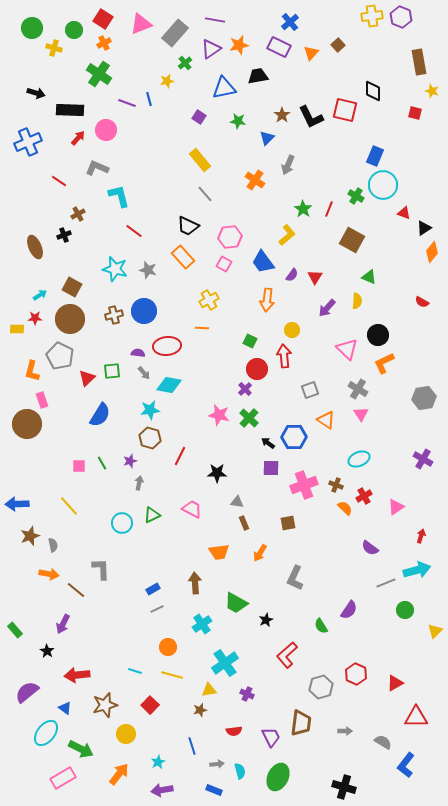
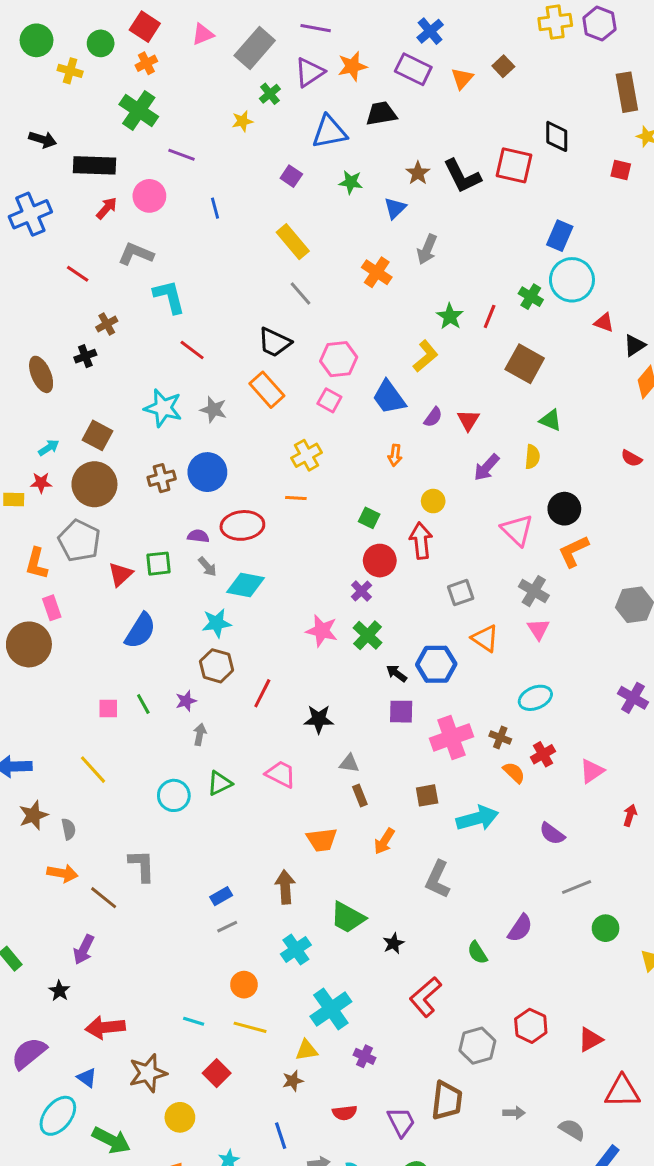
pink triangle: (141, 24) -> (203, 34), size x0.7
blue line: (149, 99) -> (215, 208), moved
orange arrow: (267, 300) -> (395, 455), size x0.6
cyan arrow: (417, 570) -> (477, 818), moved

